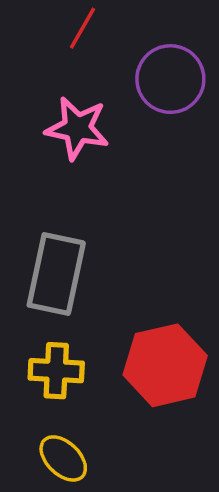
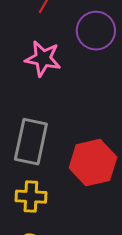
red hexagon: (165, 365) -> (93, 163), moved

